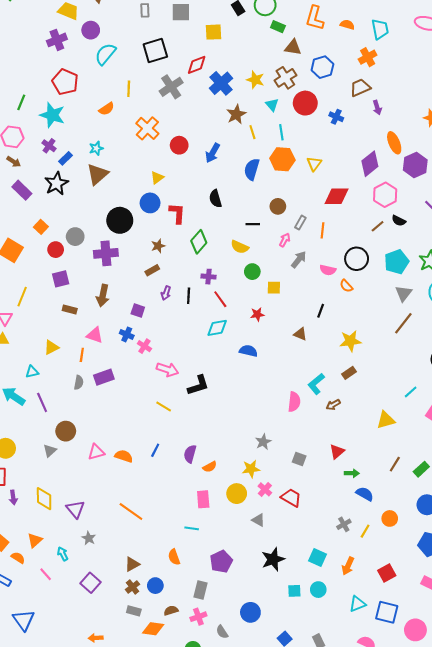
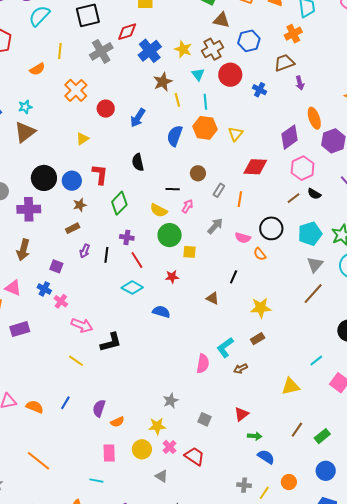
blue circle: (150, 203) -> (72, 181), moved
pink arrow: (285, 240) -> (187, 206), moved
green circle: (252, 272) -> (170, 235), size x1.5
cyan diamond: (217, 328) -> (132, 288), turned 35
gray cross: (344, 524) -> (244, 485), turned 32

